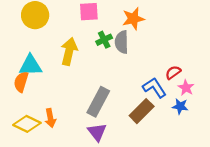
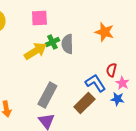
orange star: (133, 19) -> (104, 32), moved, turned 30
yellow arrow: (69, 51) -> (35, 51), moved, turned 45
red semicircle: (173, 72) -> (111, 70), turned -40

